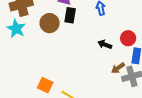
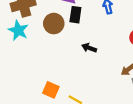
black arrow: (105, 44) -> (89, 48), moved

